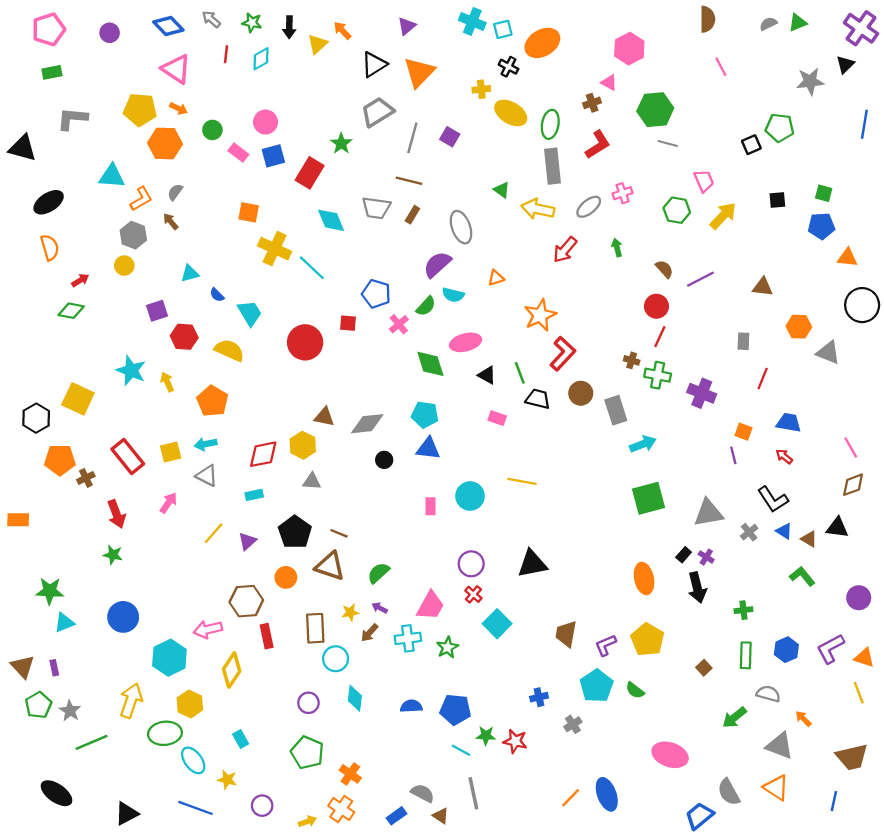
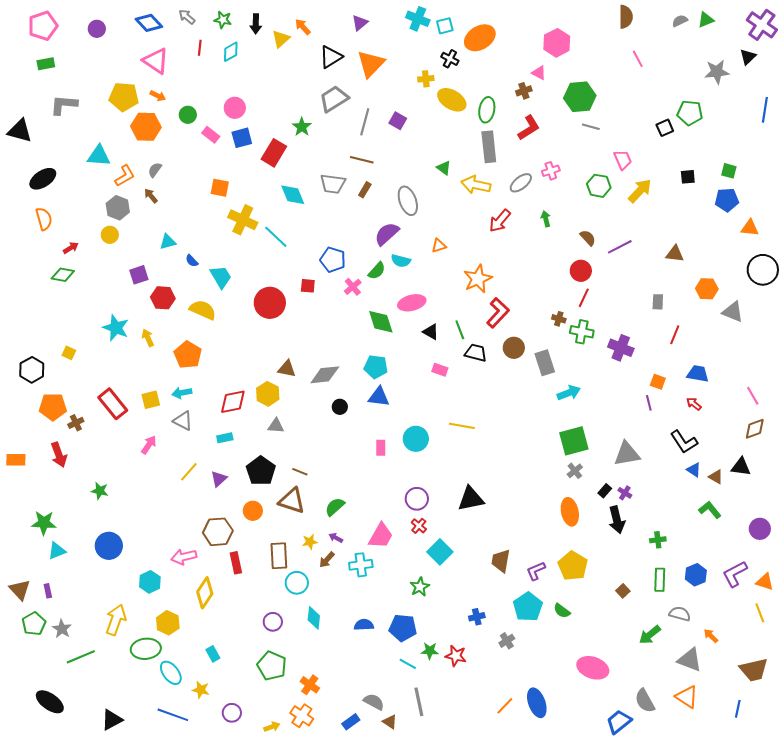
yellow square: (78, 399) -> (69, 353), size x0.5
red arrow: (116, 514) -> (59, 455), moved
gray cross: (749, 532) -> (575, 471), moved
green star: (447, 647) -> (420, 587), moved
cyan hexagon: (169, 658) -> (150, 582), size x0.7

